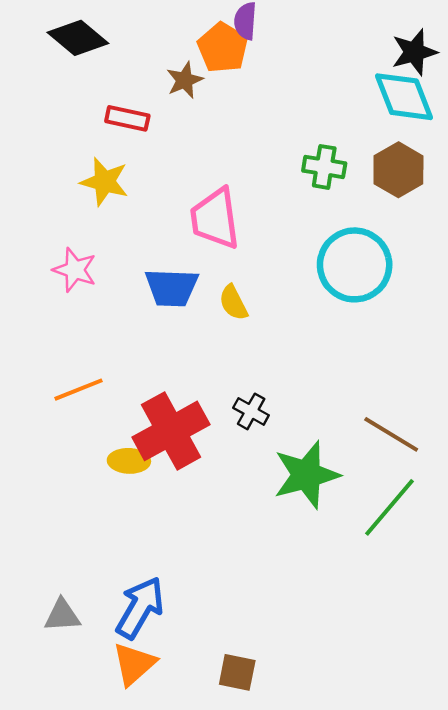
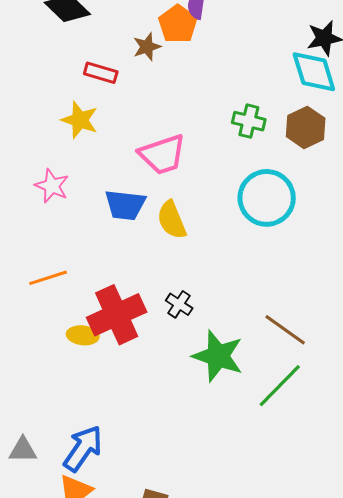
pink trapezoid: (215, 219) -> (162, 154), turned -105
yellow semicircle: (233, 303) -> (172, 220), size x1.4
green star: (306, 475) -> (218, 356), turned 30

